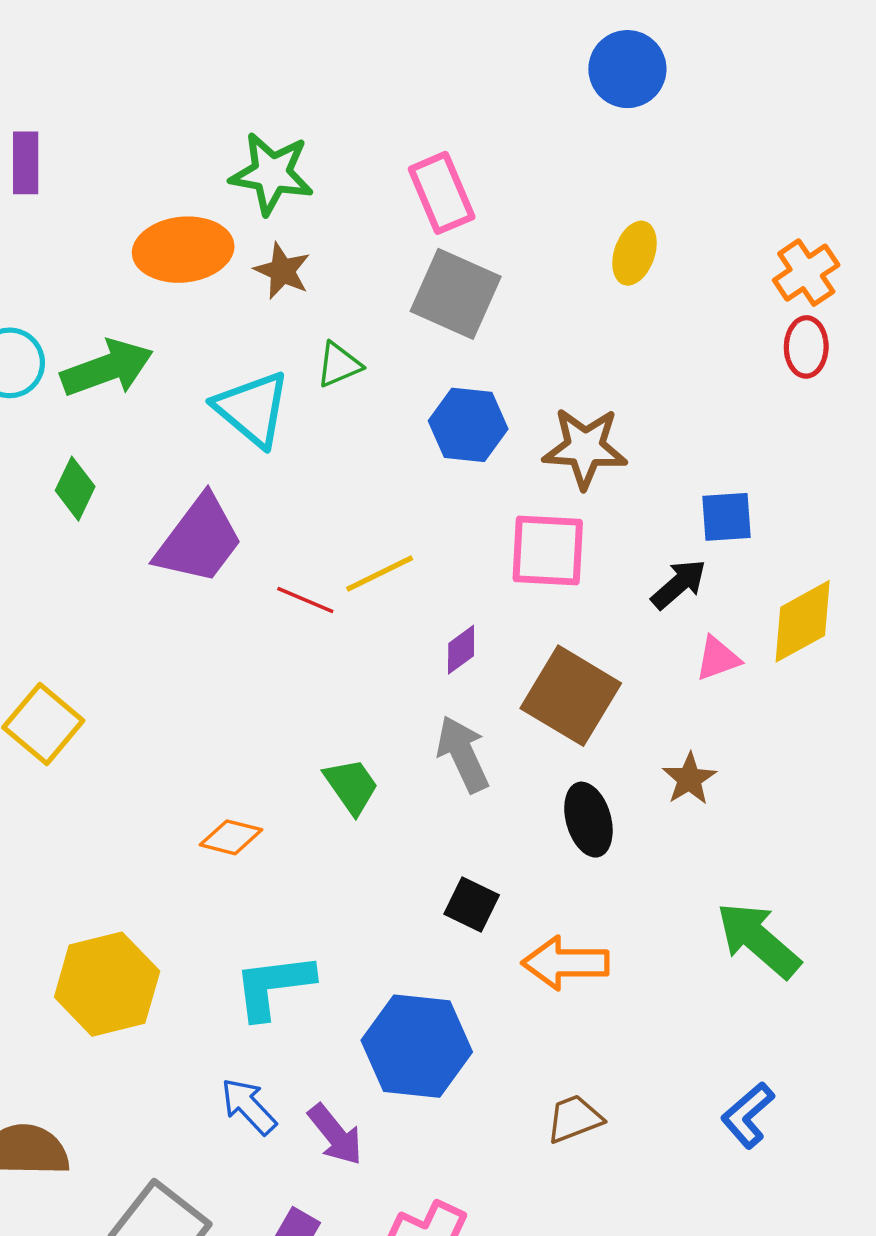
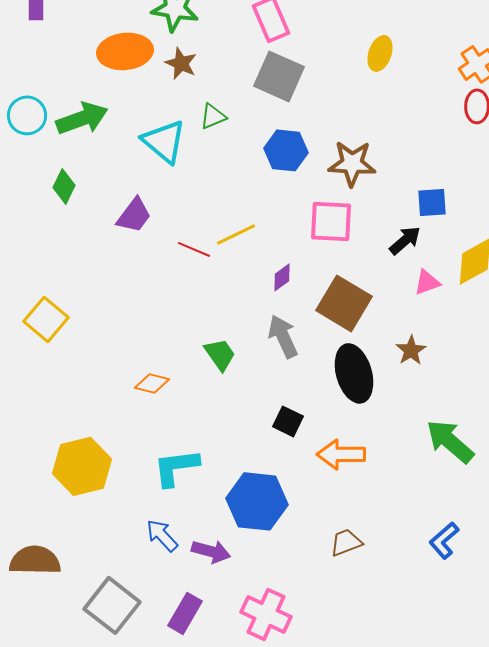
purple trapezoid: (199, 540) -> (134, 215), size x0.7
black ellipse: (588, 820) -> (354, 373), size x1.4
purple arrow: (335, 1135) -> (211, 551), turned -36

